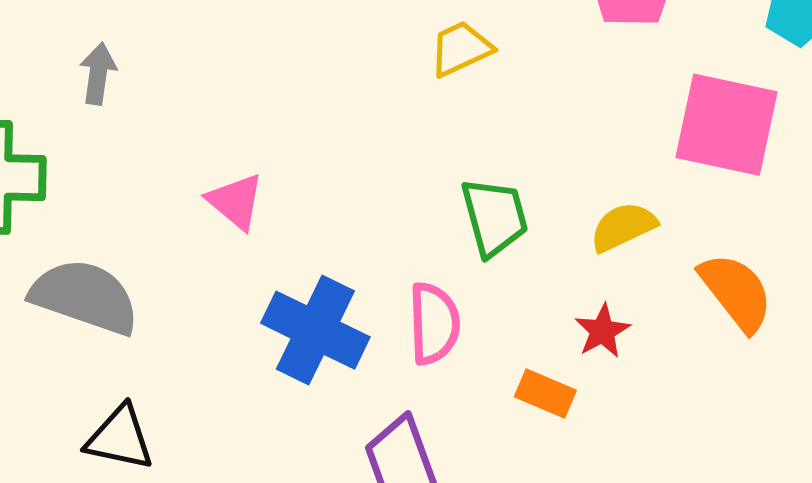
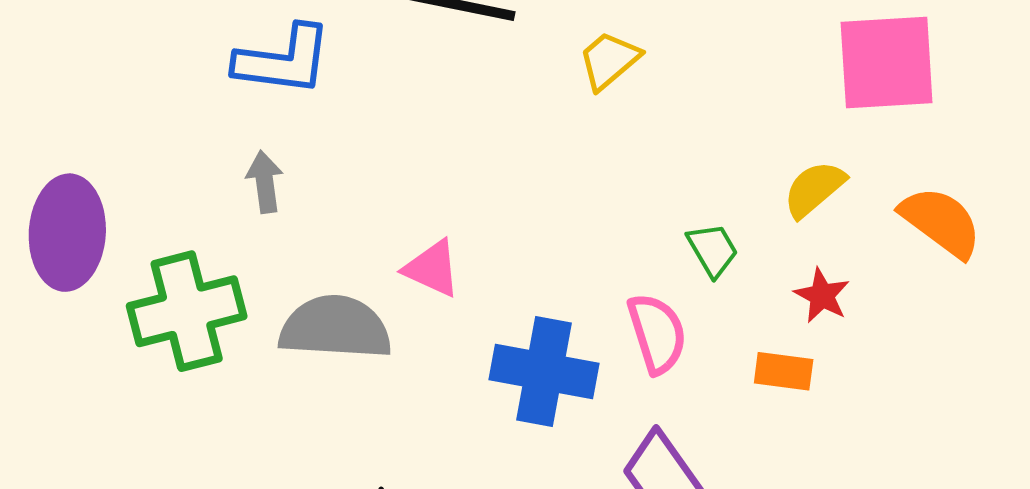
green trapezoid: (494, 217) -> (713, 250), moved, size x0.7
gray semicircle: (85, 297) -> (335, 328), moved

